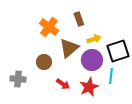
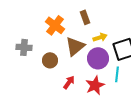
gray cross: (18, 79) -> (24, 47), moved
red arrow: (63, 84) -> (69, 82), turned -88

